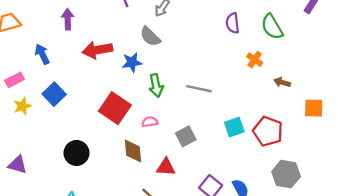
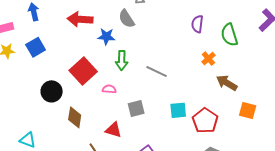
brown arrow: (282, 82) -> (227, 83), size x1.5
brown diamond: (133, 151) -> (75, 117), moved
black circle: (76, 153) -> (52, 91), moved

